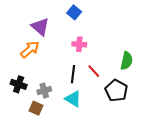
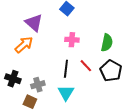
green semicircle: (127, 61) -> (107, 43), moved
black pentagon: (116, 91) -> (111, 71), moved
cyan triangle: (73, 99) -> (66, 93), turned 30

